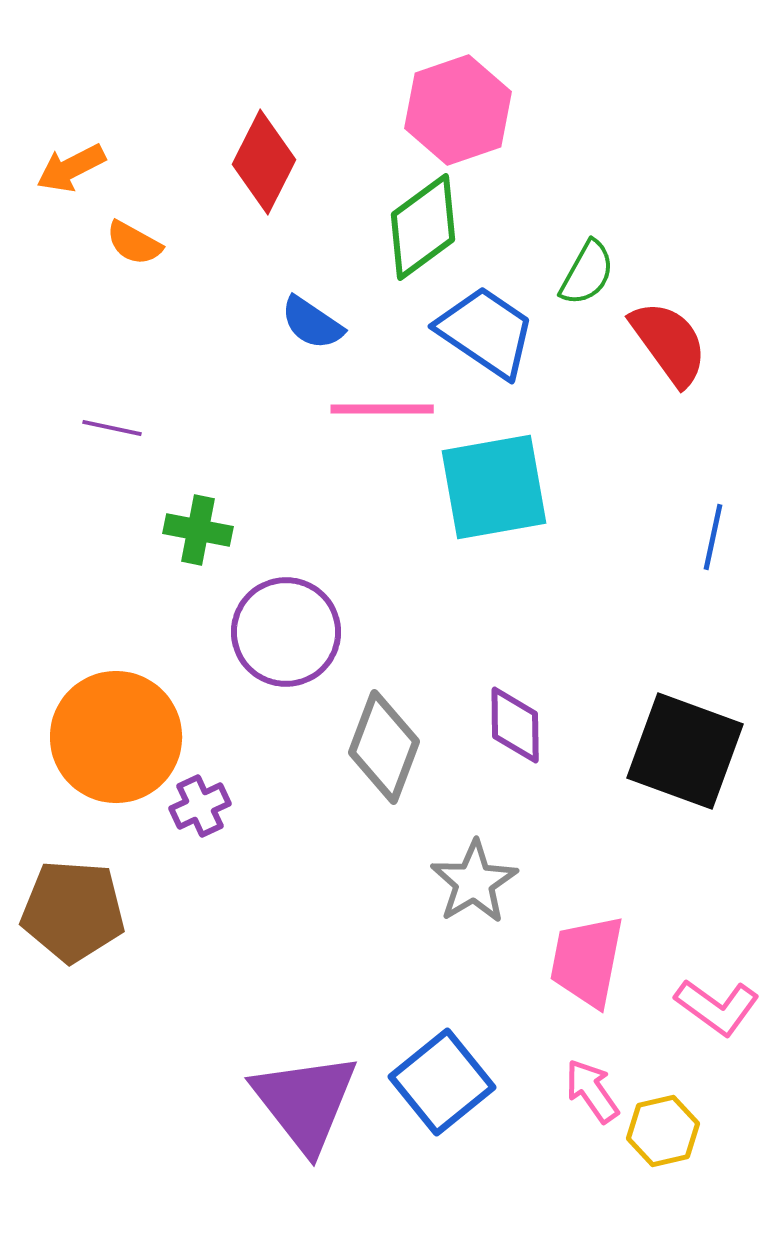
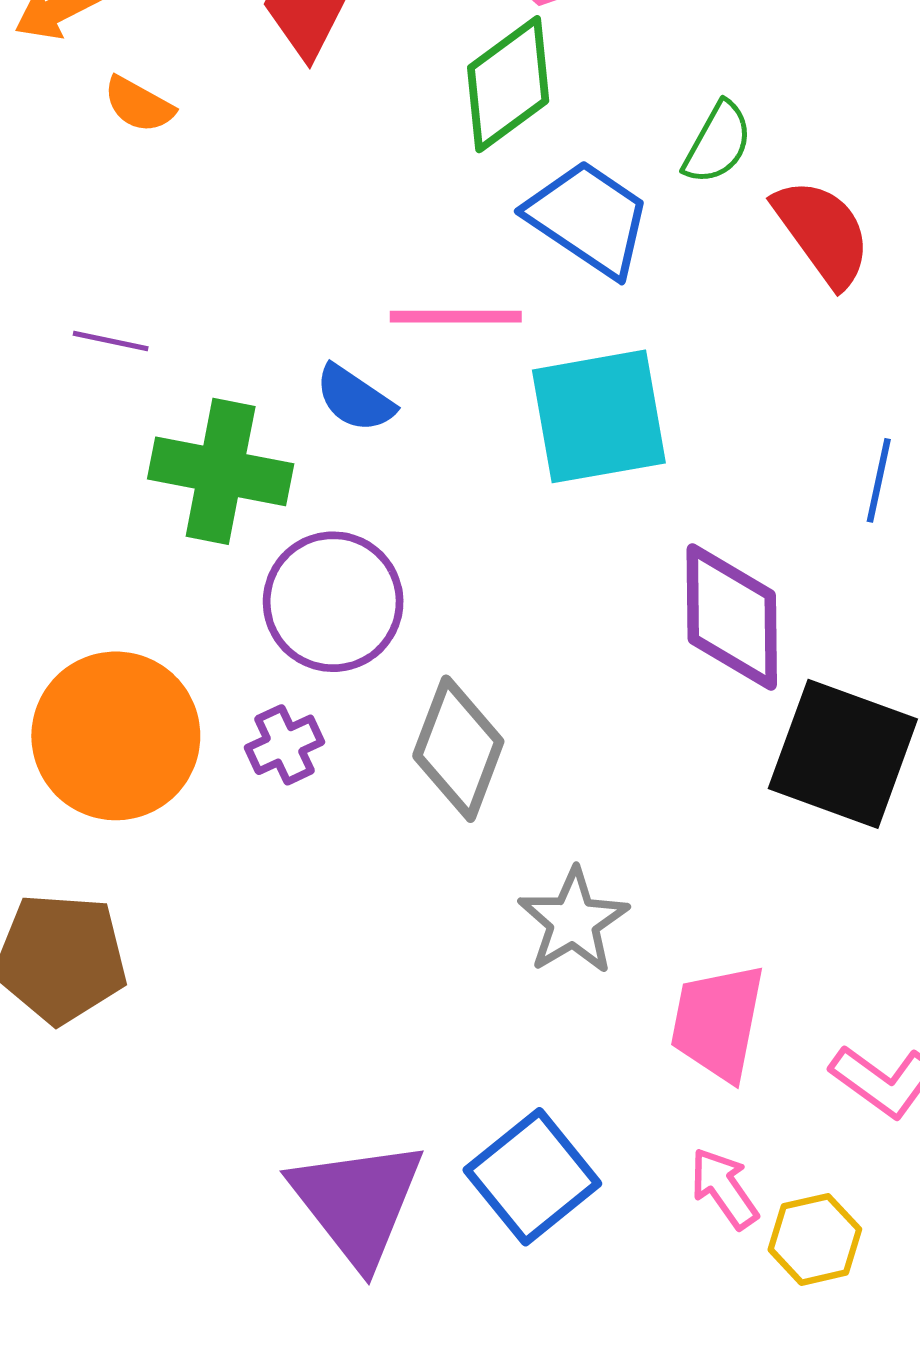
blue semicircle: (312, 323) -> (355, 399), moved
green cross: (198, 530) -> (221, 471), size x1.6
purple diamond: (515, 725) -> (732, 617), moved, size x1.5
purple cross: (200, 806) -> (285, 745), moved

